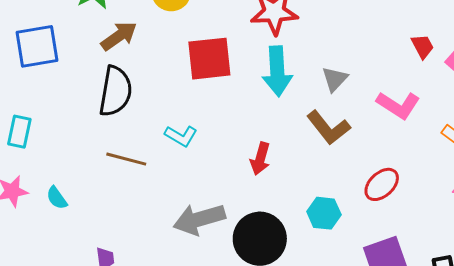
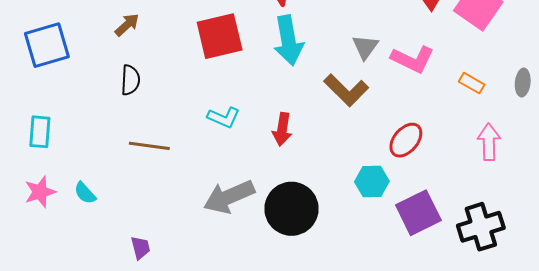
brown arrow: (119, 36) -> (127, 25), size x0.7
gray triangle: (335, 79) -> (365, 47), moved
black semicircle: (116, 91) -> (130, 80), size x0.6
cyan L-shape: (181, 136) -> (224, 117), moved
cyan hexagon: (324, 213) -> (372, 182), moved

